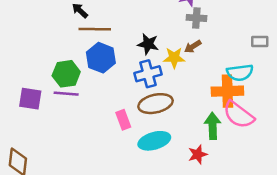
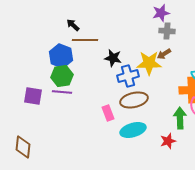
black star: (148, 44) -> (113, 58), moved
blue hexagon: (101, 58) -> (61, 56), moved
yellow star: (174, 58) -> (149, 63), size x1.4

